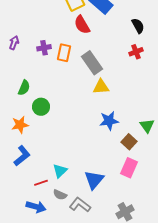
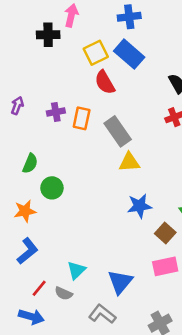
pink rectangle: (129, 168) -> (165, 266), turned 54
red line: (41, 183) -> (39, 288), moved, turned -32
gray semicircle: (60, 195) -> (64, 293), moved
blue arrow: (36, 207) -> (31, 317), moved

